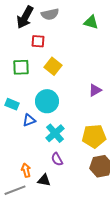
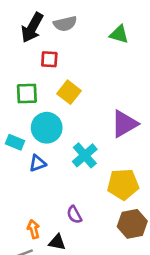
purple triangle: (95, 90) -> (124, 124), size x1.6
cyan circle: (47, 101) -> (47, 128), moved
cyan cross: (55, 133) -> (85, 155), moved

